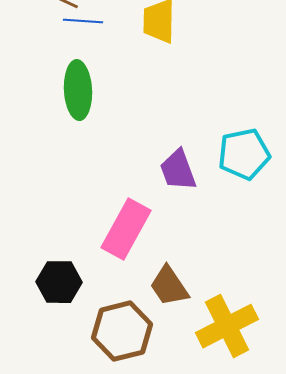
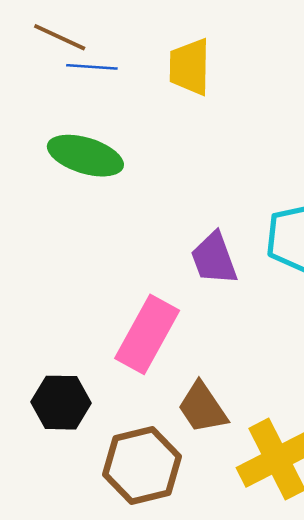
green ellipse: (78, 90) -> (85, 156), turned -70

